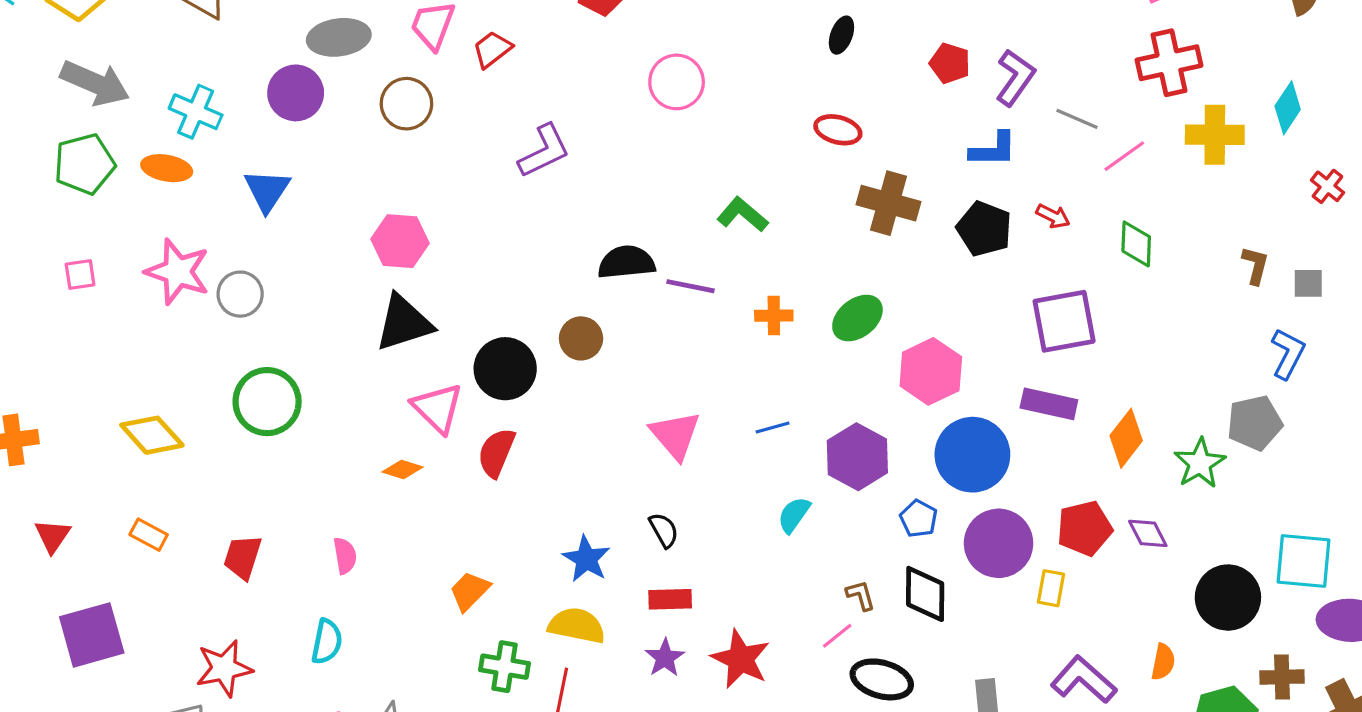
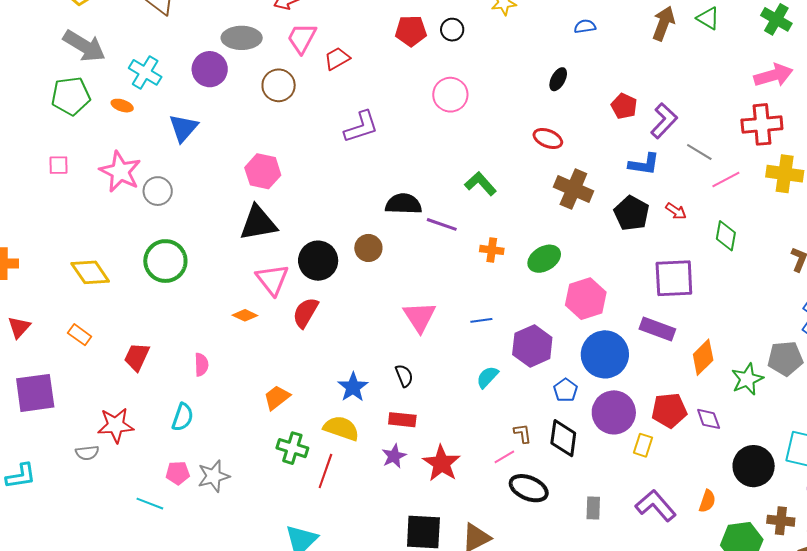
orange ellipse: (167, 168) -> (122, 106), size x0.7

